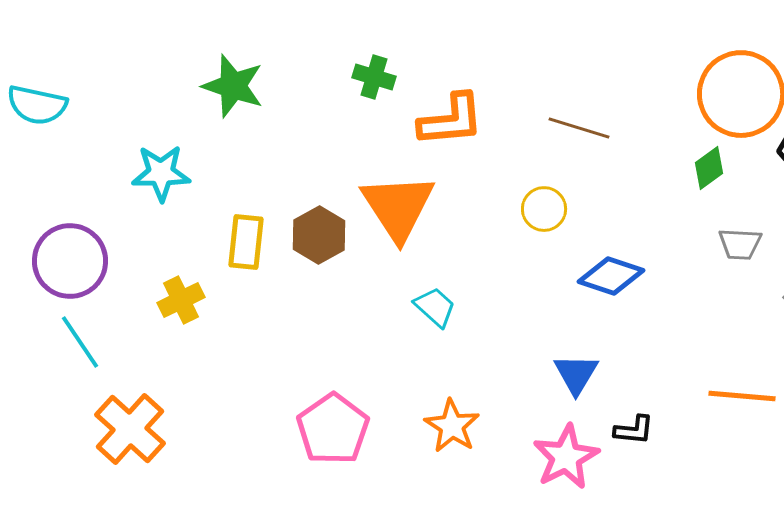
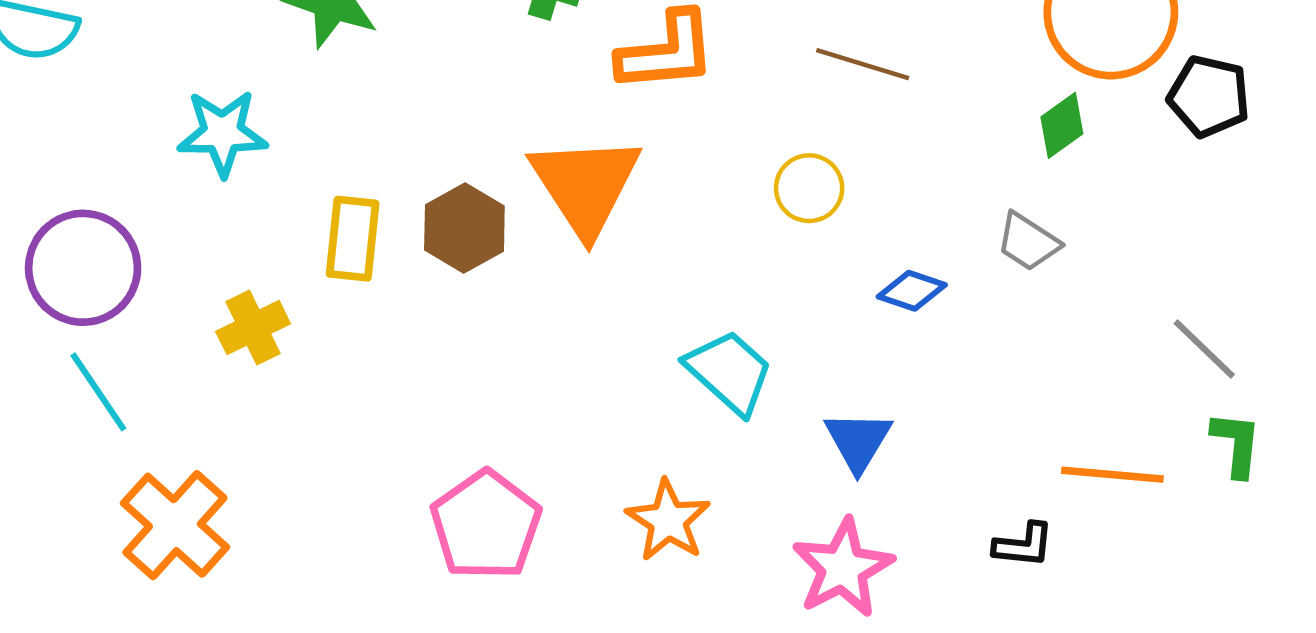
gray trapezoid: (740, 244) -> (1028, 242), moved, turned 30
blue diamond: (611, 276) -> (912, 291), size x0.7
cyan trapezoid: (435, 307) -> (729, 372), moved, size x1.4
black L-shape: (634, 430) -> (1024, 545), moved

